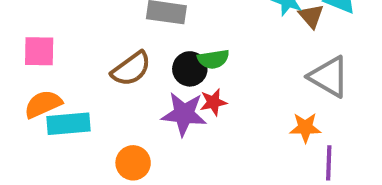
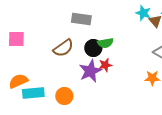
orange semicircle: (43, 104) -> (18, 81), moved
purple star: (184, 114) -> (90, 71), turned -30
cyan rectangle: (68, 124) -> (33, 93), moved

